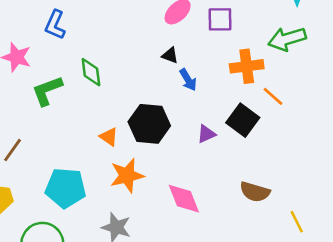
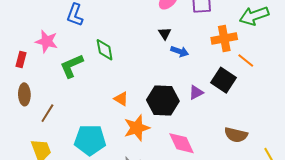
black triangle: (170, 55) -> (165, 33), turned 40
blue arrow: (188, 80) -> (180, 51), turned -36
black hexagon: (149, 124) -> (163, 101), moved

